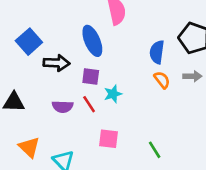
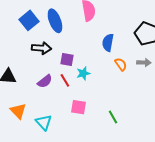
blue ellipse: (92, 41) -> (55, 21), moved
blue square: (29, 42) -> (29, 20), moved
blue semicircle: (157, 52) -> (108, 43), moved
purple semicircle: (63, 107) -> (45, 81), turned -42

